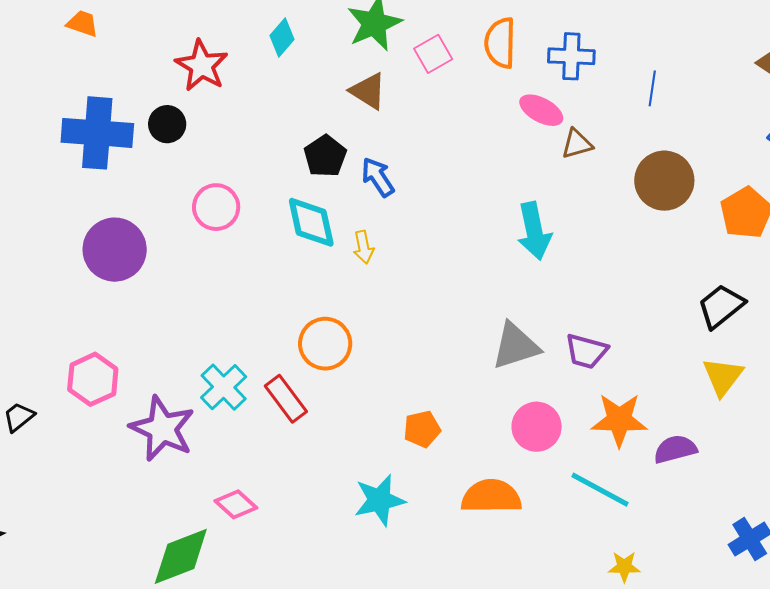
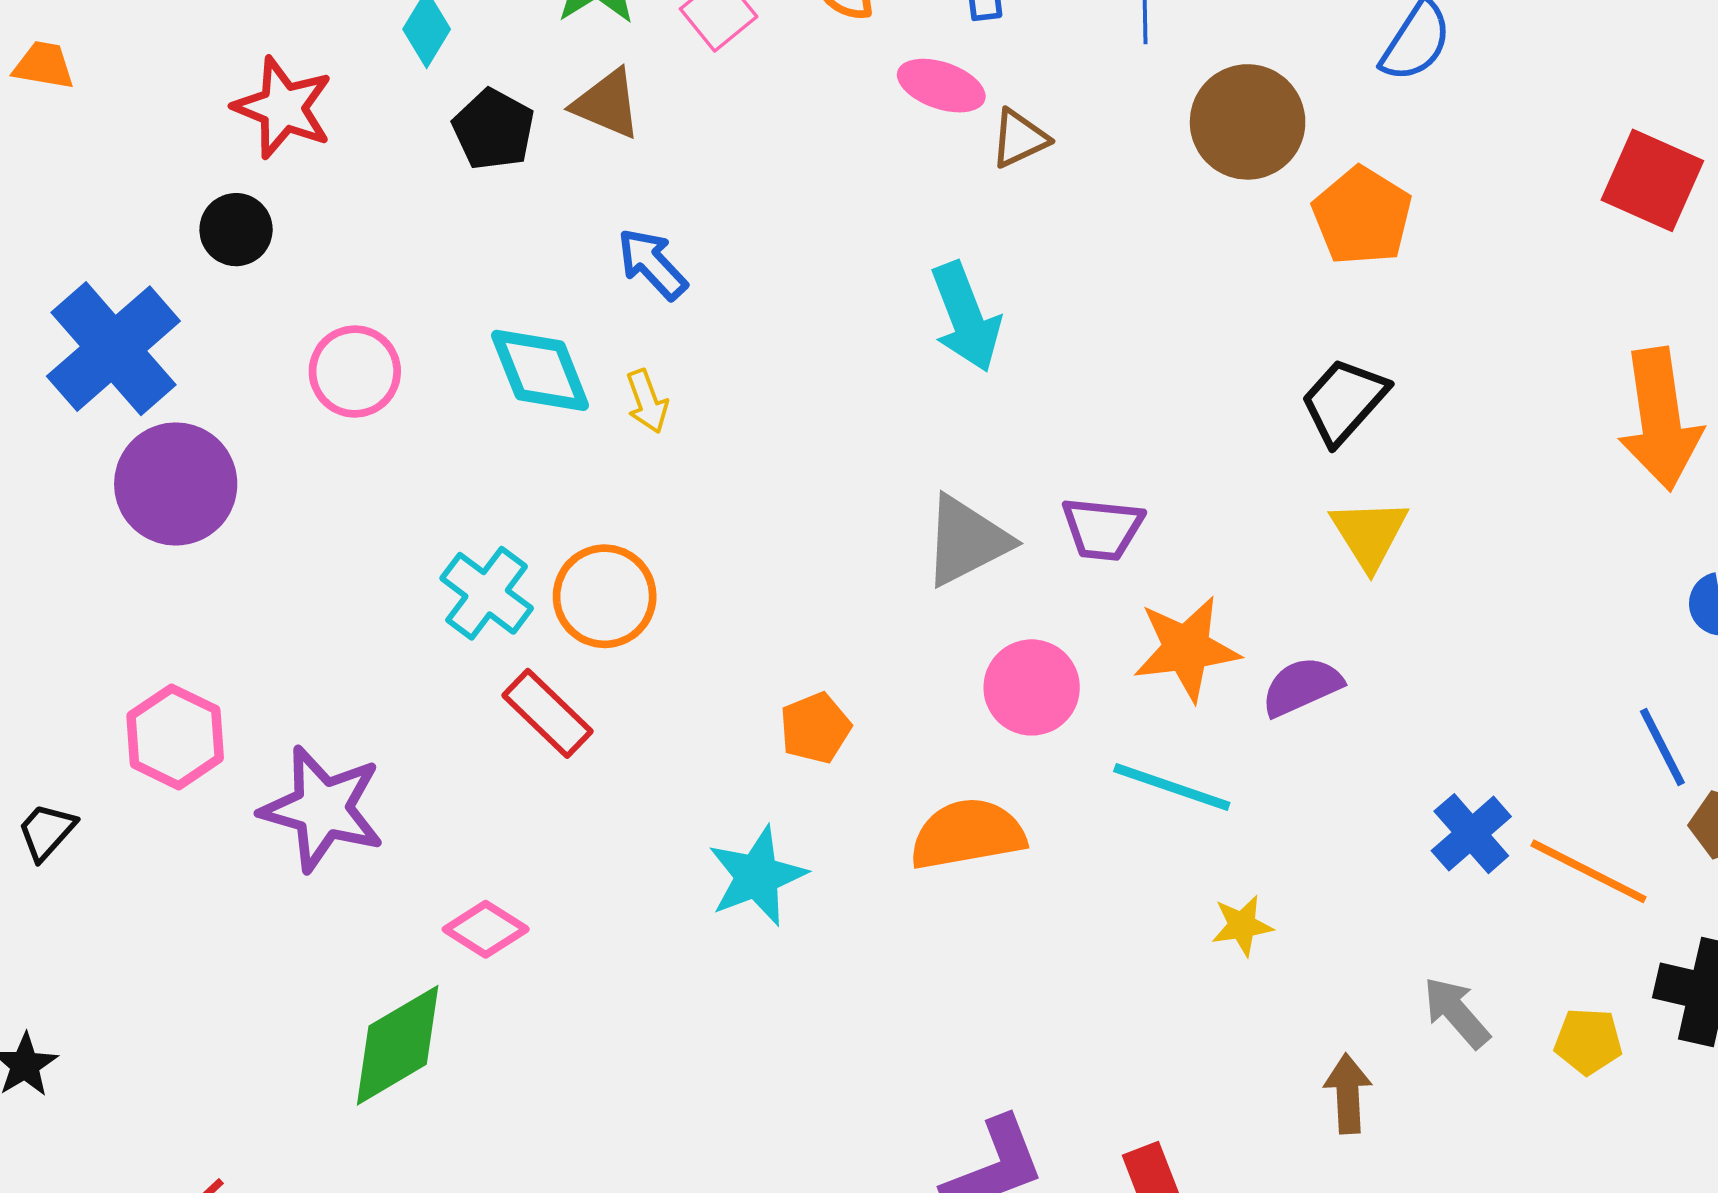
blue cross: (97, 133) -> (113, 349), moved, turned -36
black pentagon: (325, 156) -> (493, 129), moved
brown circle: (664, 181) -> (1248, 122), moved
cyan cross: (224, 387) -> (487, 593), moved

